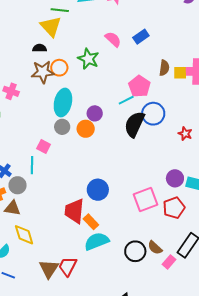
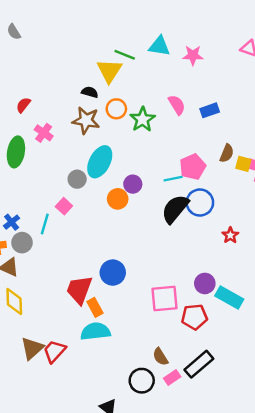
orange circle: (59, 68) -> (116, 109), moved
gray circle: (62, 127) -> (77, 179), moved
black circle: (135, 251) -> (142, 381), moved

